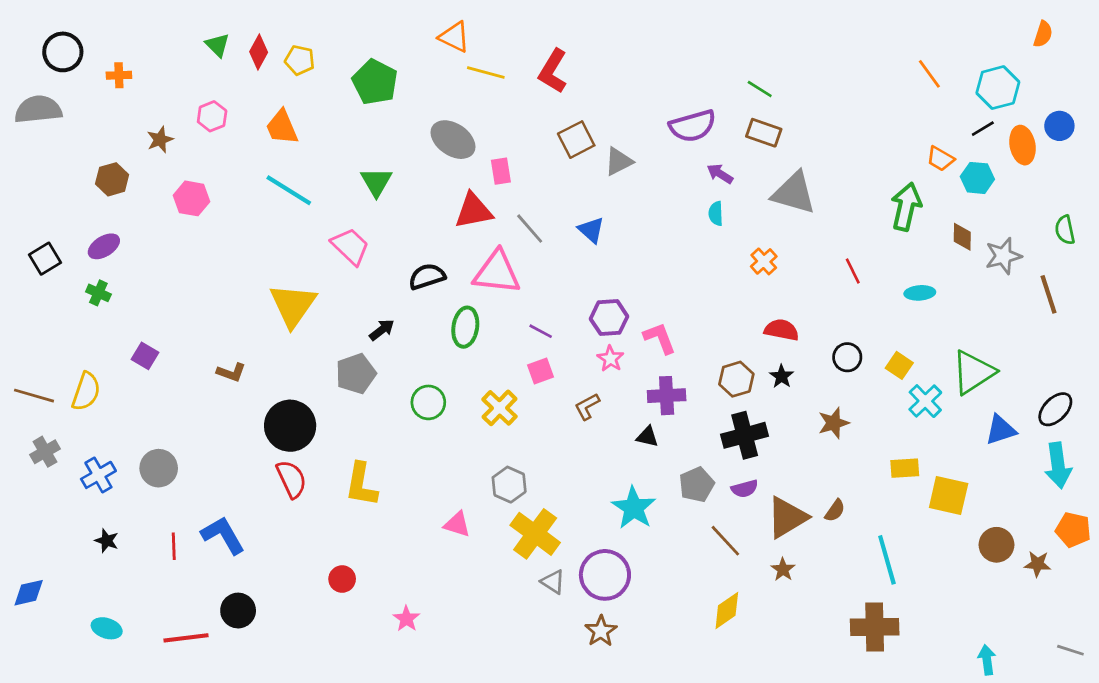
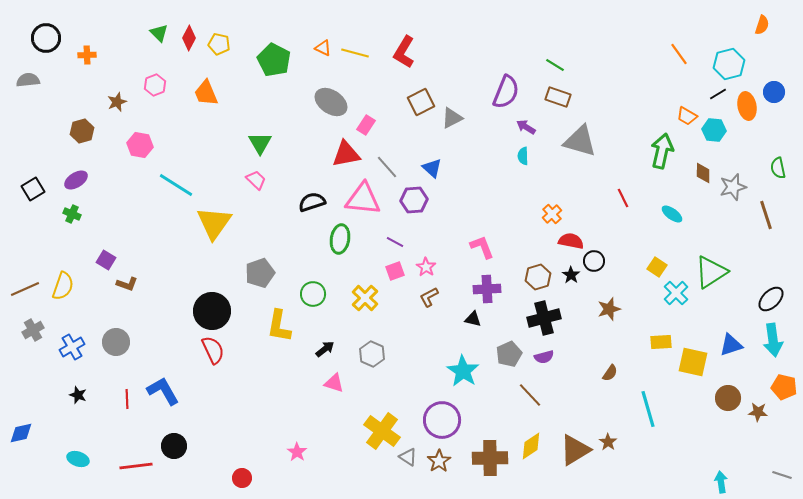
orange triangle: (454, 37) -> (323, 48), moved, size x0.7
gray semicircle: (38, 109) -> (28, 80), size x0.7
purple semicircle: (693, 126) -> (506, 92), turned -52
pink rectangle: (501, 171) -> (366, 125), turned 42
green triangle: (376, 182) -> (260, 143), moved
cyan line: (289, 190) -> (176, 185), moved
pink trapezoid: (350, 246) -> (256, 180), size x0.7
orange cross: (764, 261) -> (552, 214), moved
cyan ellipse: (920, 293) -> (672, 214), turned 40
purple hexagon: (609, 318) -> (414, 200), moved
black arrow: (382, 330) -> (325, 349), moved
black circle: (847, 357) -> (594, 261), moved
pink star: (610, 359) -> (426, 267), moved
brown L-shape: (231, 372) -> (127, 284), moved
brown line: (34, 396) -> (25, 289), turned -40
blue triangle: (1001, 430) -> (731, 345), moved
yellow L-shape: (361, 485) -> (279, 326), moved
brown triangle: (787, 517) -> (575, 450), moved
yellow cross: (535, 534) -> (382, 431), moved
brown star: (783, 569) -> (608, 442), moved
red circle: (342, 579) -> (242, 478), moved
gray triangle: (553, 582) -> (408, 457), moved
brown cross: (875, 627) -> (490, 458), moved

